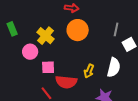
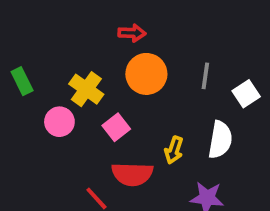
gray line: (116, 29) -> (205, 76), moved
pink square: (48, 67) -> (116, 127), moved, turned -32

